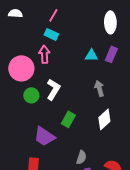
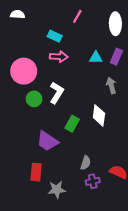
pink line: (53, 15) -> (77, 16), moved
pink arrow: (44, 54) -> (59, 57), moved, turned 96
gray arrow: (99, 88) -> (111, 86), moved
white diamond: (104, 119) -> (99, 115), moved, turned -40

